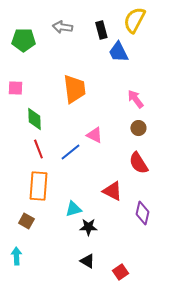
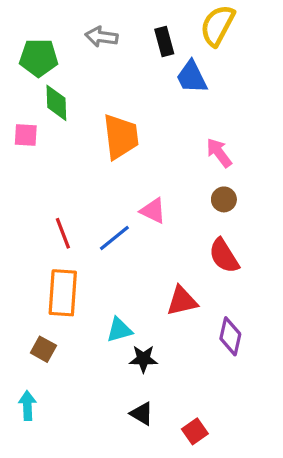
green diamond: (34, 119) -> (56, 103), moved
red triangle: (112, 191) -> (182, 301), turned -40

